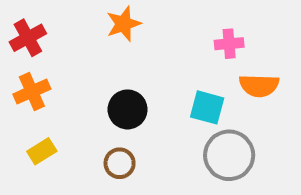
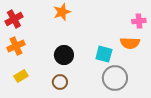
pink cross: (229, 44) -> (139, 21), moved

